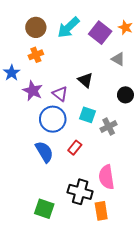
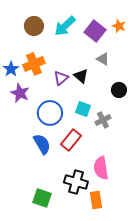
orange cross: (36, 55) -> (34, 64), moved, size x1.5
gray triangle: (118, 59) -> (103, 59), moved
purple star: (33, 91) -> (20, 93), moved
purple triangle: (60, 94) -> (61, 78), moved, turned 42
red rectangle: (75, 148) -> (71, 140), size x1.5

